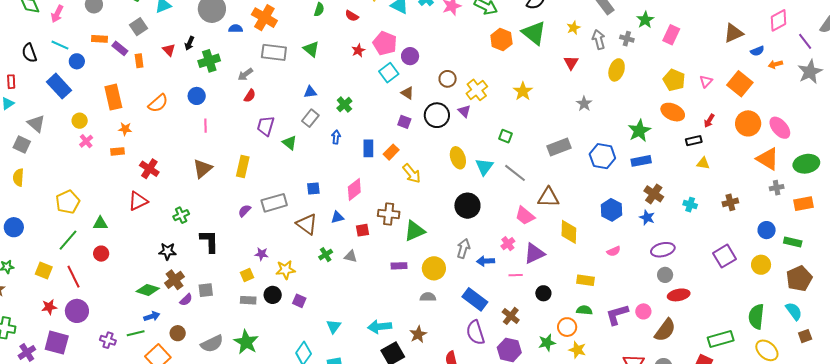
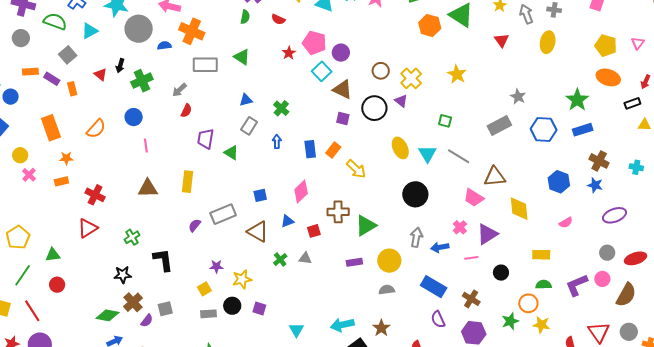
brown triangle: (407, 93) -> (343, 90), size x1.5
gray star: (584, 104) -> (518, 97), moved
brown triangle: (202, 169) -> (148, 188), turned 45
gray circle: (665, 275) -> (607, 253), moved
purple semicircle: (475, 332) -> (438, 319), size x0.7

